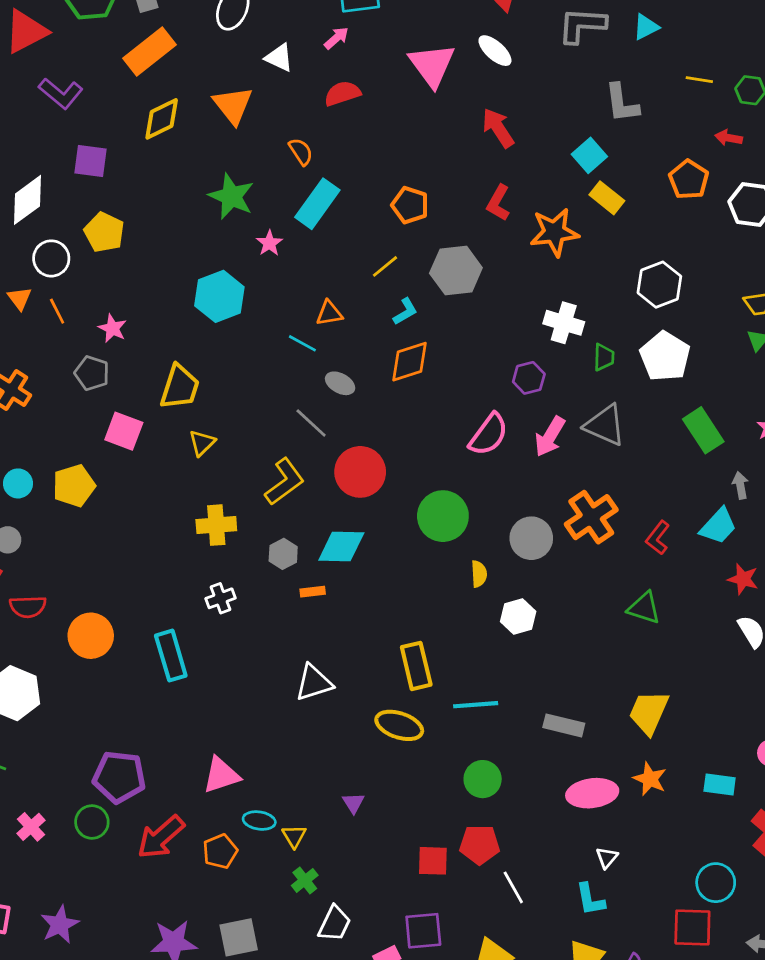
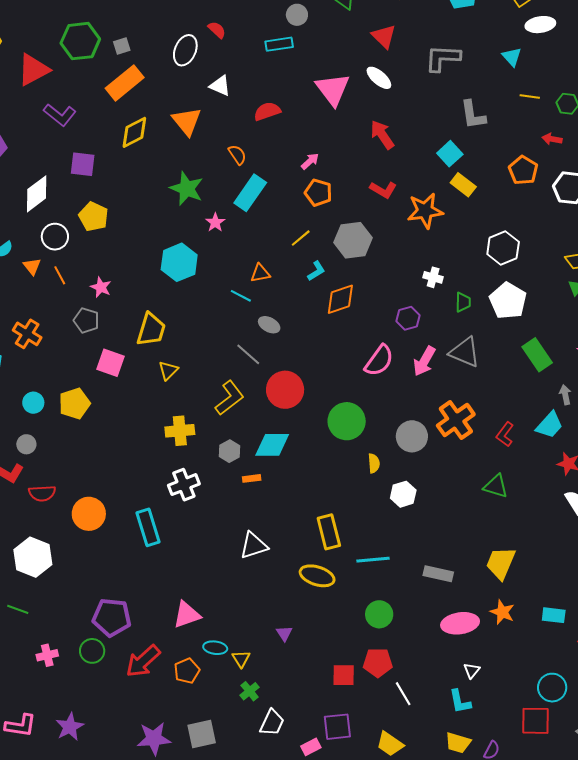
cyan triangle: (646, 27) -> (512, 57), moved, turned -45
pink arrow: (336, 38) -> (310, 161), moved
red L-shape: (498, 203) -> (383, 190), turned -88
white cross: (564, 323) -> (433, 277), size x0.7
orange diamond: (410, 362) -> (340, 299), moved
white cross: (220, 598) -> (184, 485), size x1.4
pink cross: (31, 827) -> (47, 655), turned 30

